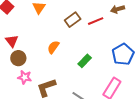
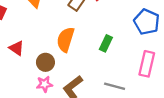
orange semicircle: (53, 47) -> (66, 40), size x1.5
brown circle: (18, 58) -> (45, 62), moved

